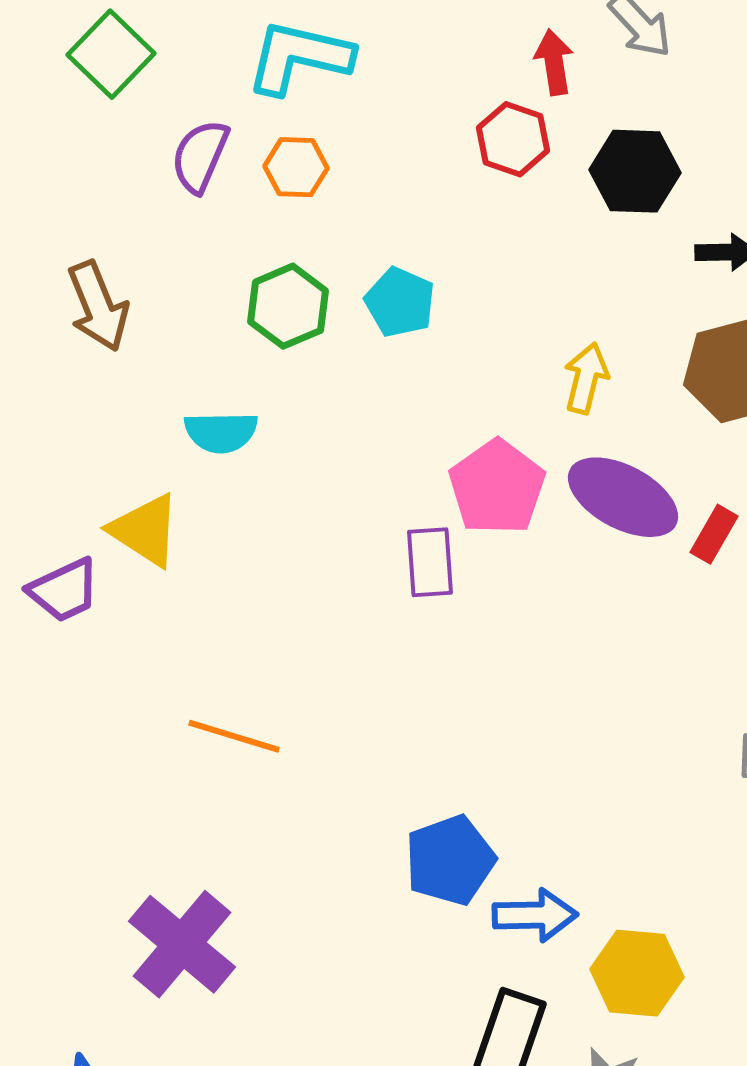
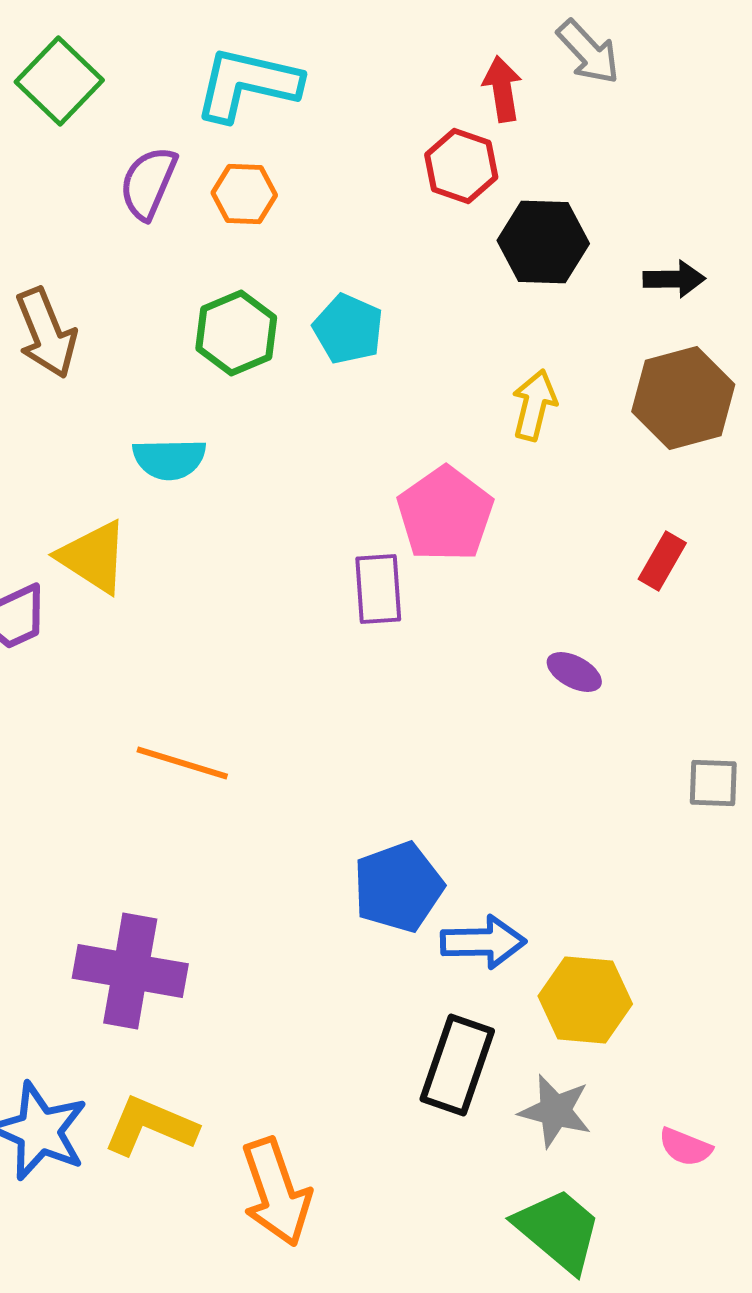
black hexagon: (635, 171) -> (543, 242), moved
purple ellipse: (623, 497) -> (574, 672), moved, size x0.5
purple cross: (182, 944) -> (130, 971), turned -30

